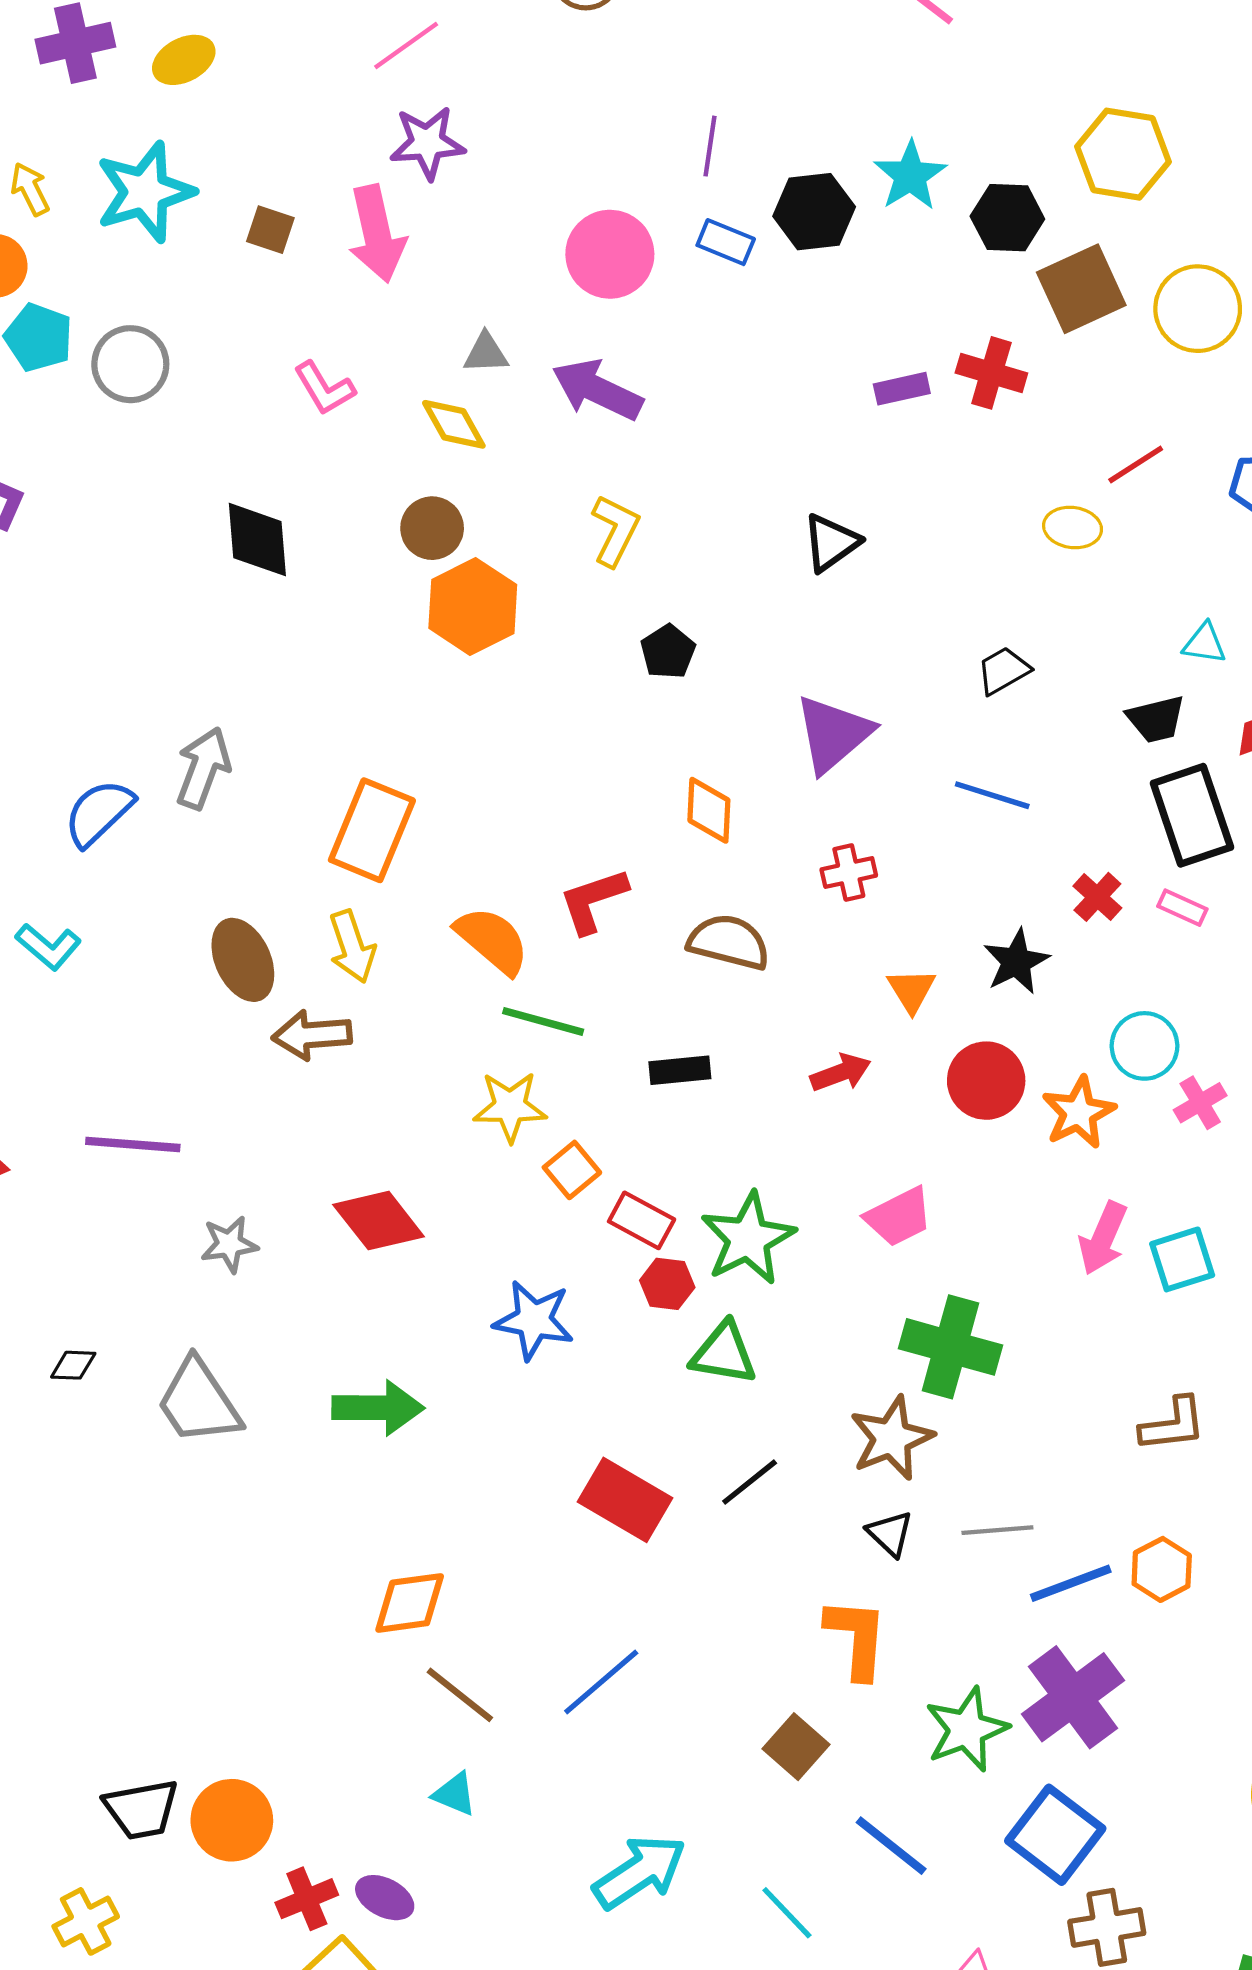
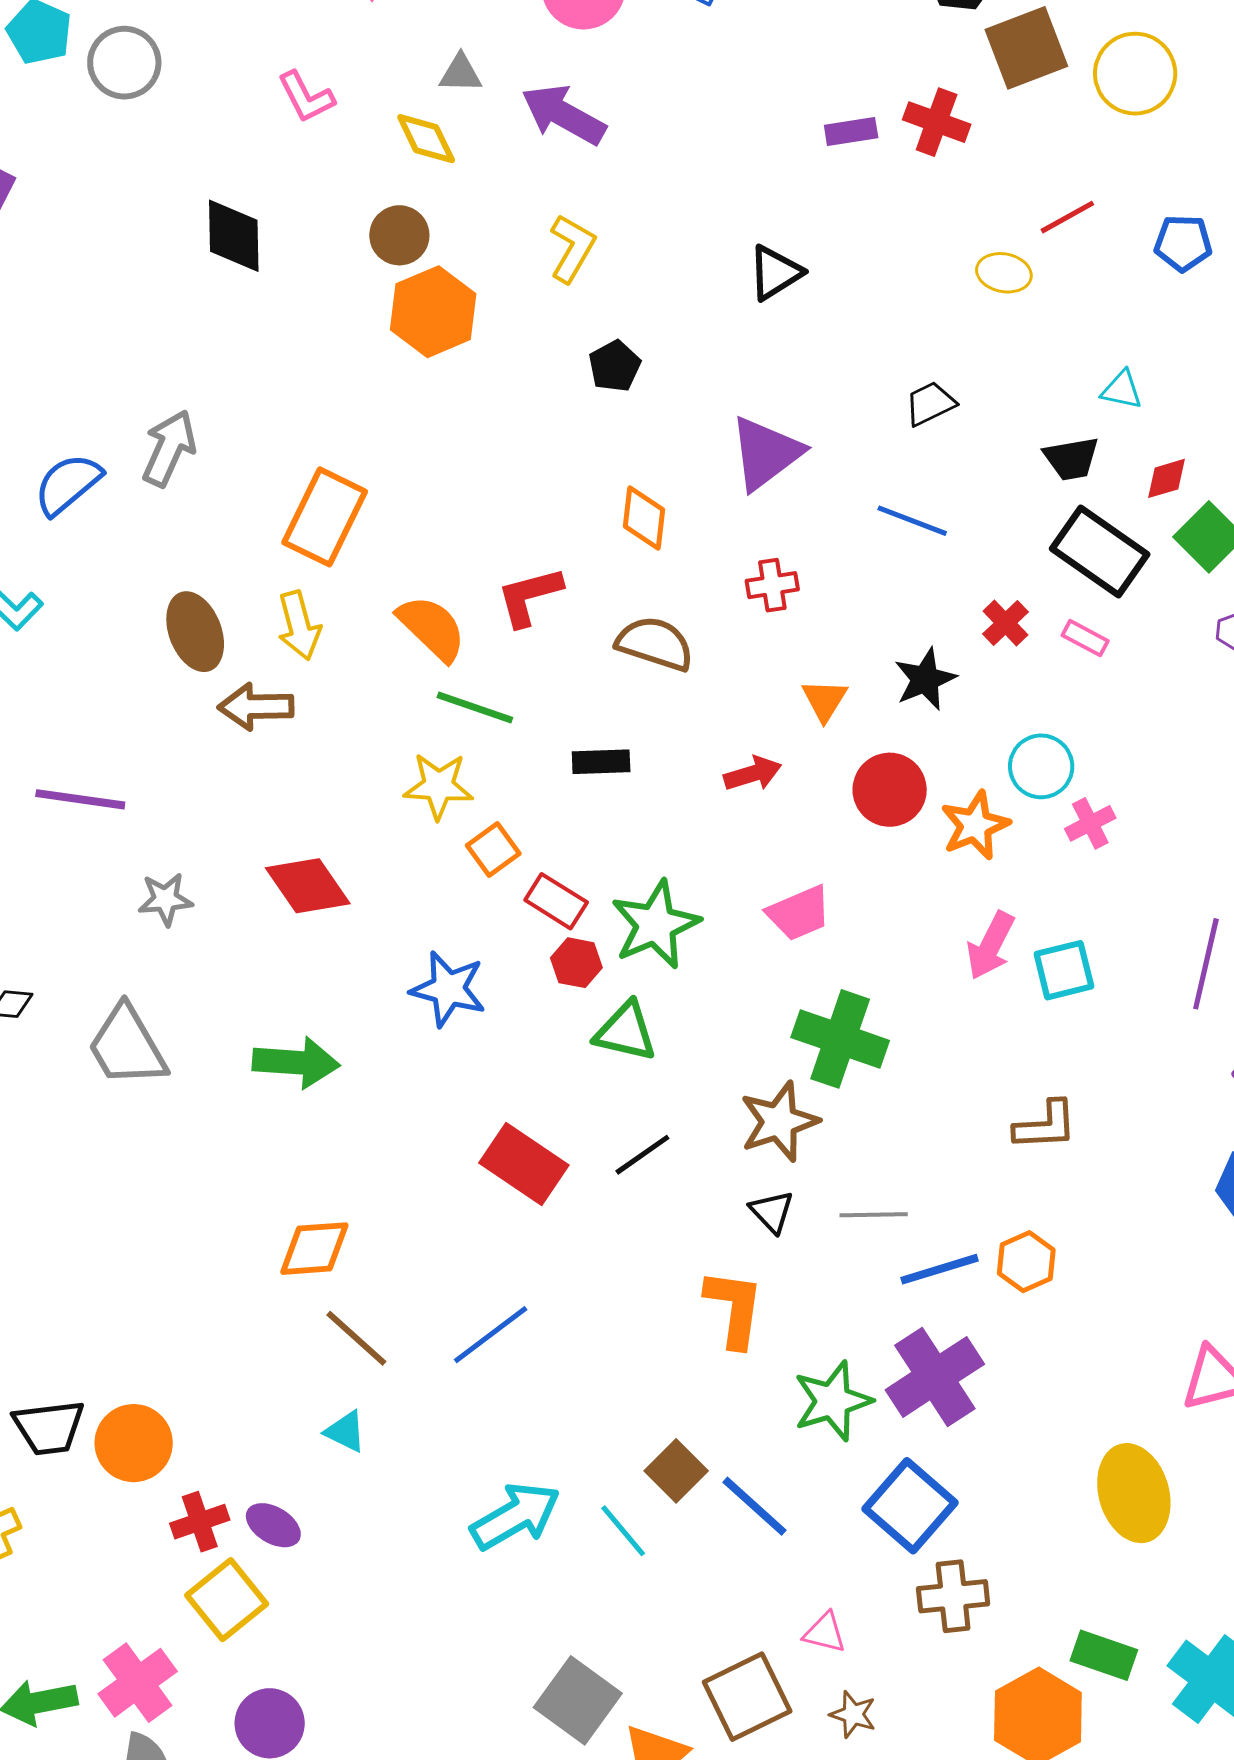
black rectangle: (1192, 815) -> (1100, 551), turned -40
brown square: (796, 1747) -> (676, 1471), moved
cyan line: (787, 1913) -> (623, 1531), moved

